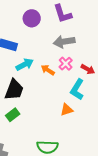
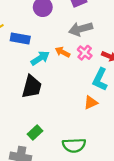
orange arrow: (48, 70) -> (63, 52), moved
green rectangle: (13, 115) -> (35, 132), moved

